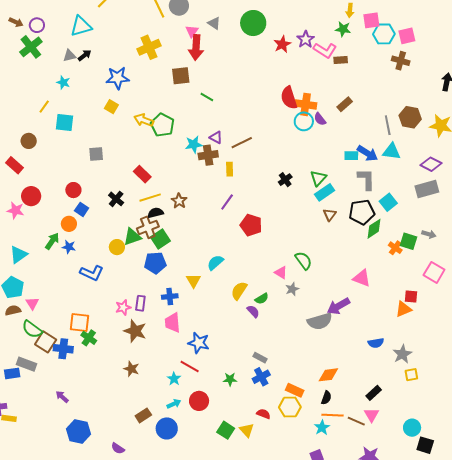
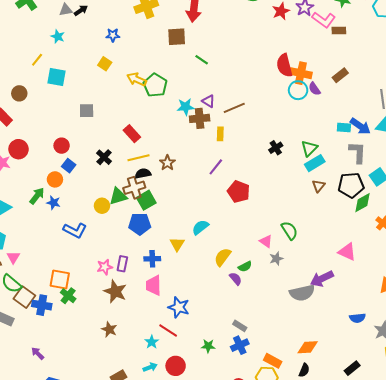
blue star: (118, 78) -> (113, 35), size x0.6

